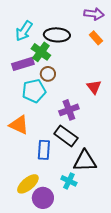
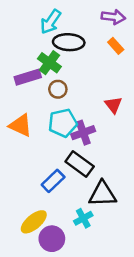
cyan arrow: (24, 31) -> (51, 22), moved
cyan pentagon: (34, 91) -> (63, 123), moved
orange triangle: (19, 125) -> (21, 125), moved
blue rectangle: (44, 150) -> (53, 181), turned 42
cyan cross: (69, 181) -> (83, 218), turned 35

